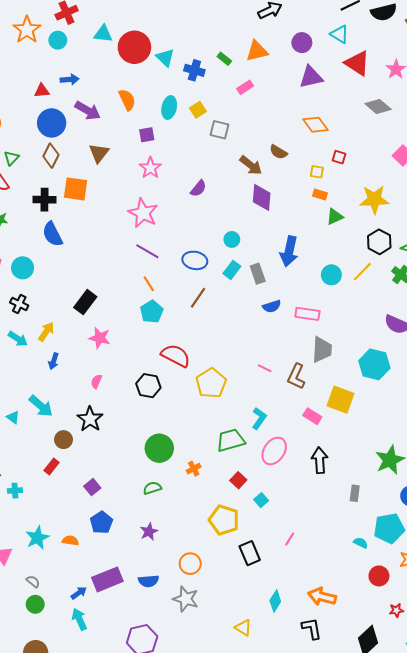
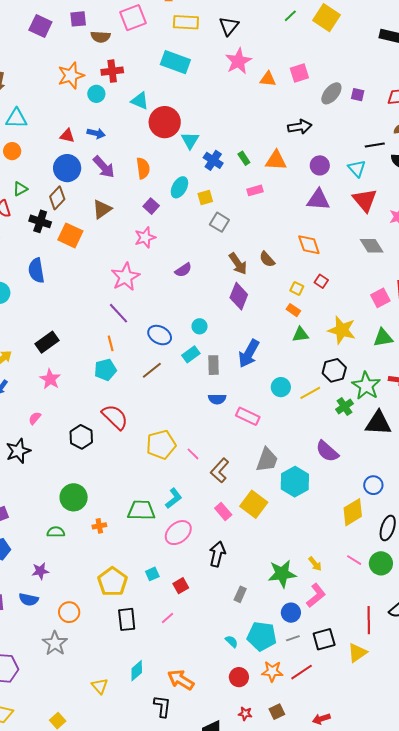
purple square: (147, 135) -> (151, 206), turned 35
black cross: (44, 200) -> (40, 221), moved
gray trapezoid: (322, 350) -> (267, 460), moved
yellow pentagon: (211, 383) -> (161, 445), moved
red square: (238, 480) -> (181, 586), moved
blue semicircle: (149, 581) -> (29, 600), moved

